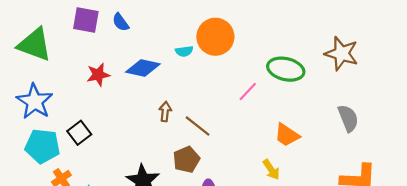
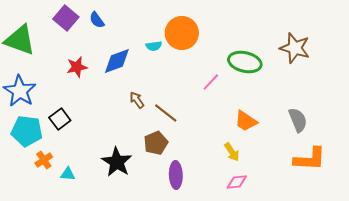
purple square: (86, 20) -> (66, 18), turned 30
blue diamond: (143, 68) -> (117, 61), turned -32
brown arrow: (165, 112) -> (137, 100), turned -42
gray semicircle: (348, 118) -> (298, 120), moved

